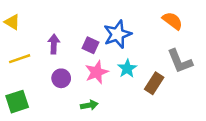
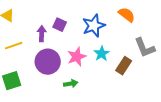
orange semicircle: (172, 21) -> (127, 15), moved
purple square: (91, 45) -> (60, 25), moved
purple circle: (61, 78) -> (48, 62), size x1.6

